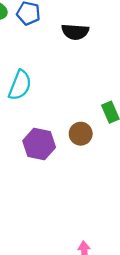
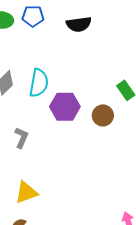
purple hexagon: (39, 144) -> (65, 107), moved

